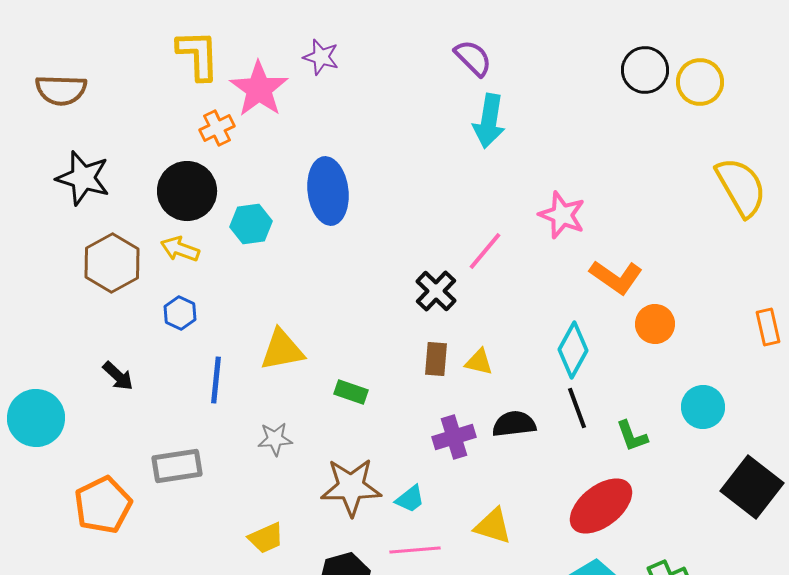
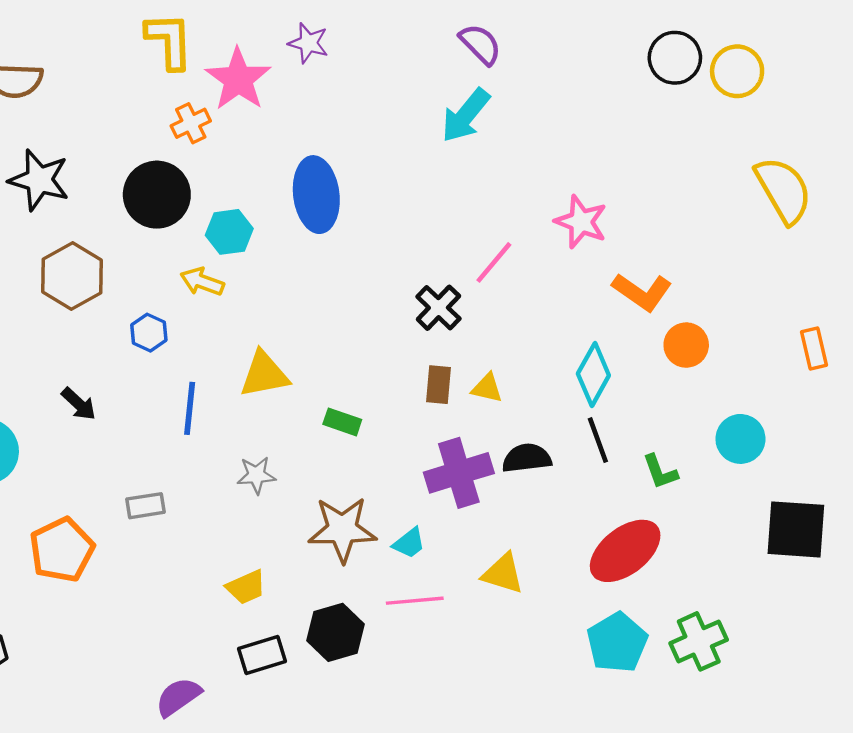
cyan arrow: (489, 121) -> (466, 115), moved, turned 30
yellow arrow: (180, 249) -> (202, 282), moved
purple cross: (454, 437) -> (459, 473), size x1.4
gray rectangle: (177, 466) -> (145, 506), size x0.7
black square: (752, 487) -> (796, 529), turned -34

